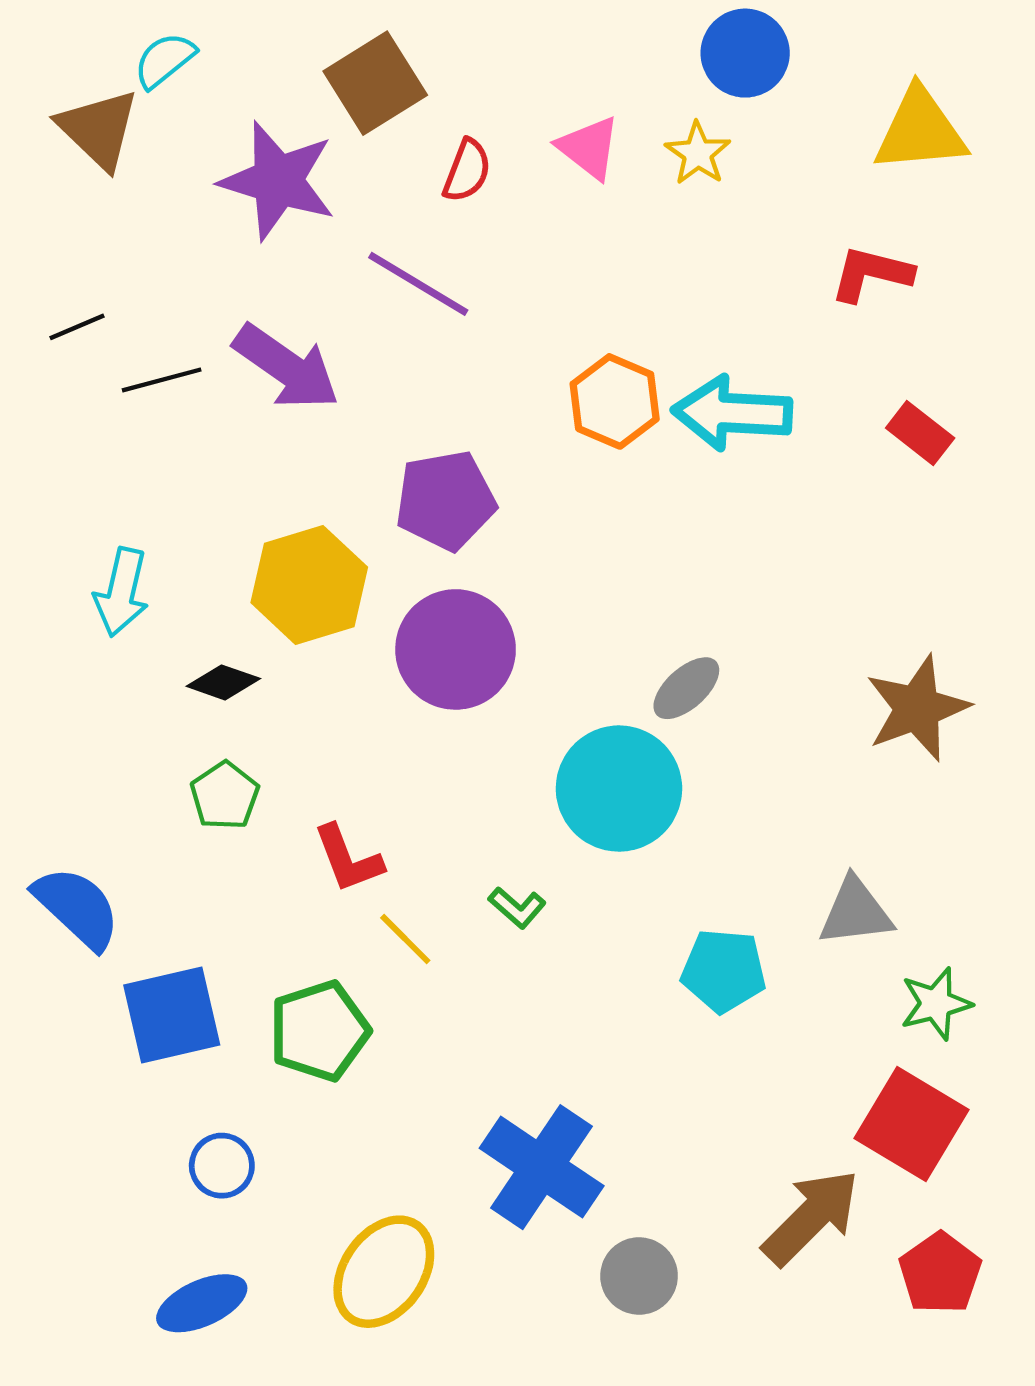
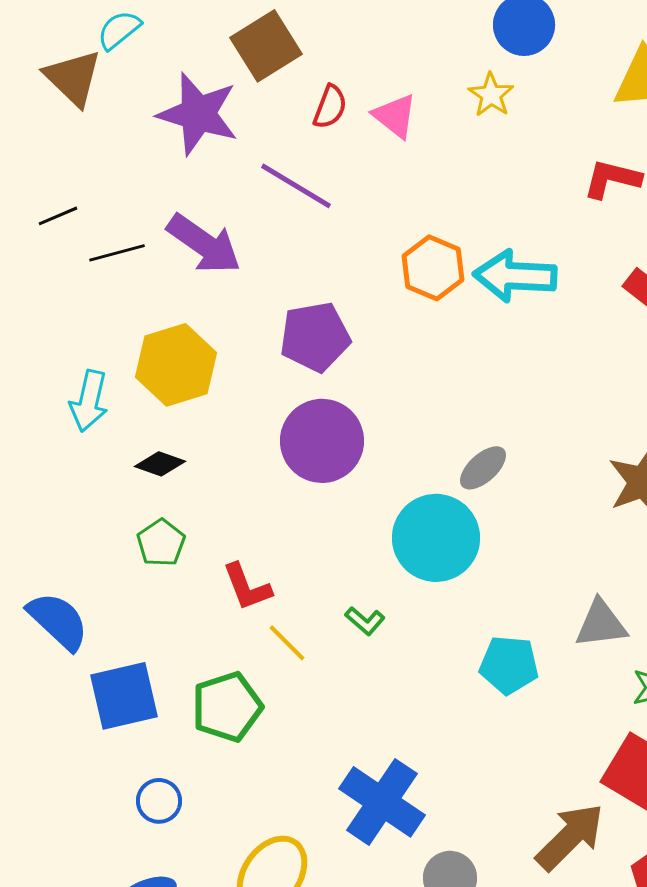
pink triangle: (589, 148) -> (395, 116), moved
yellow hexagon: (309, 585) -> (176, 365), moved

